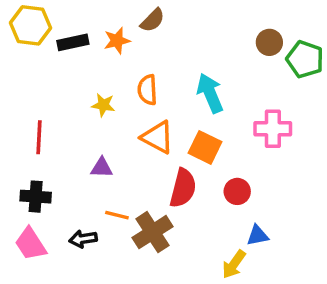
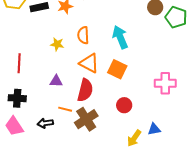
pink cross: (273, 129) -> (165, 83), moved
red semicircle: (183, 188) -> (85, 90), moved
red circle: (237, 191) -> (124, 105), moved
blue triangle: (258, 236) -> (154, 129), moved

